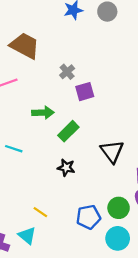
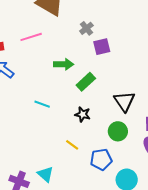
cyan line: (14, 149) -> (42, 104), moved
green circle: (119, 208) -> (118, 131), moved
yellow line: (40, 212) -> (72, 145), moved

